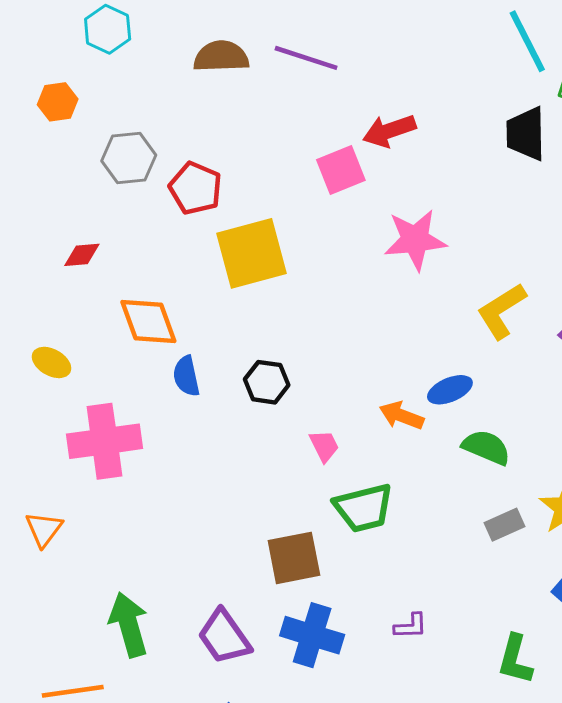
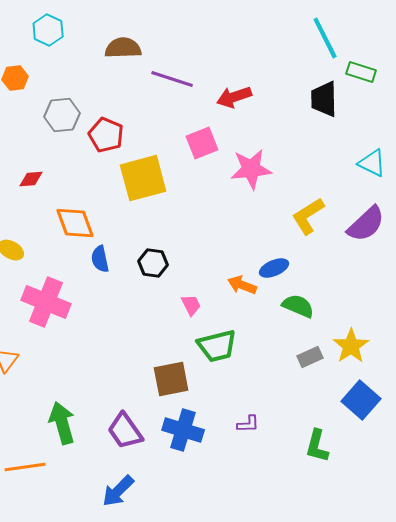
purple line: (306, 58) -> (172, 79), moved
pink square: (341, 170) -> (202, 143), moved
pink cross: (105, 441) -> (46, 302), turned 30

